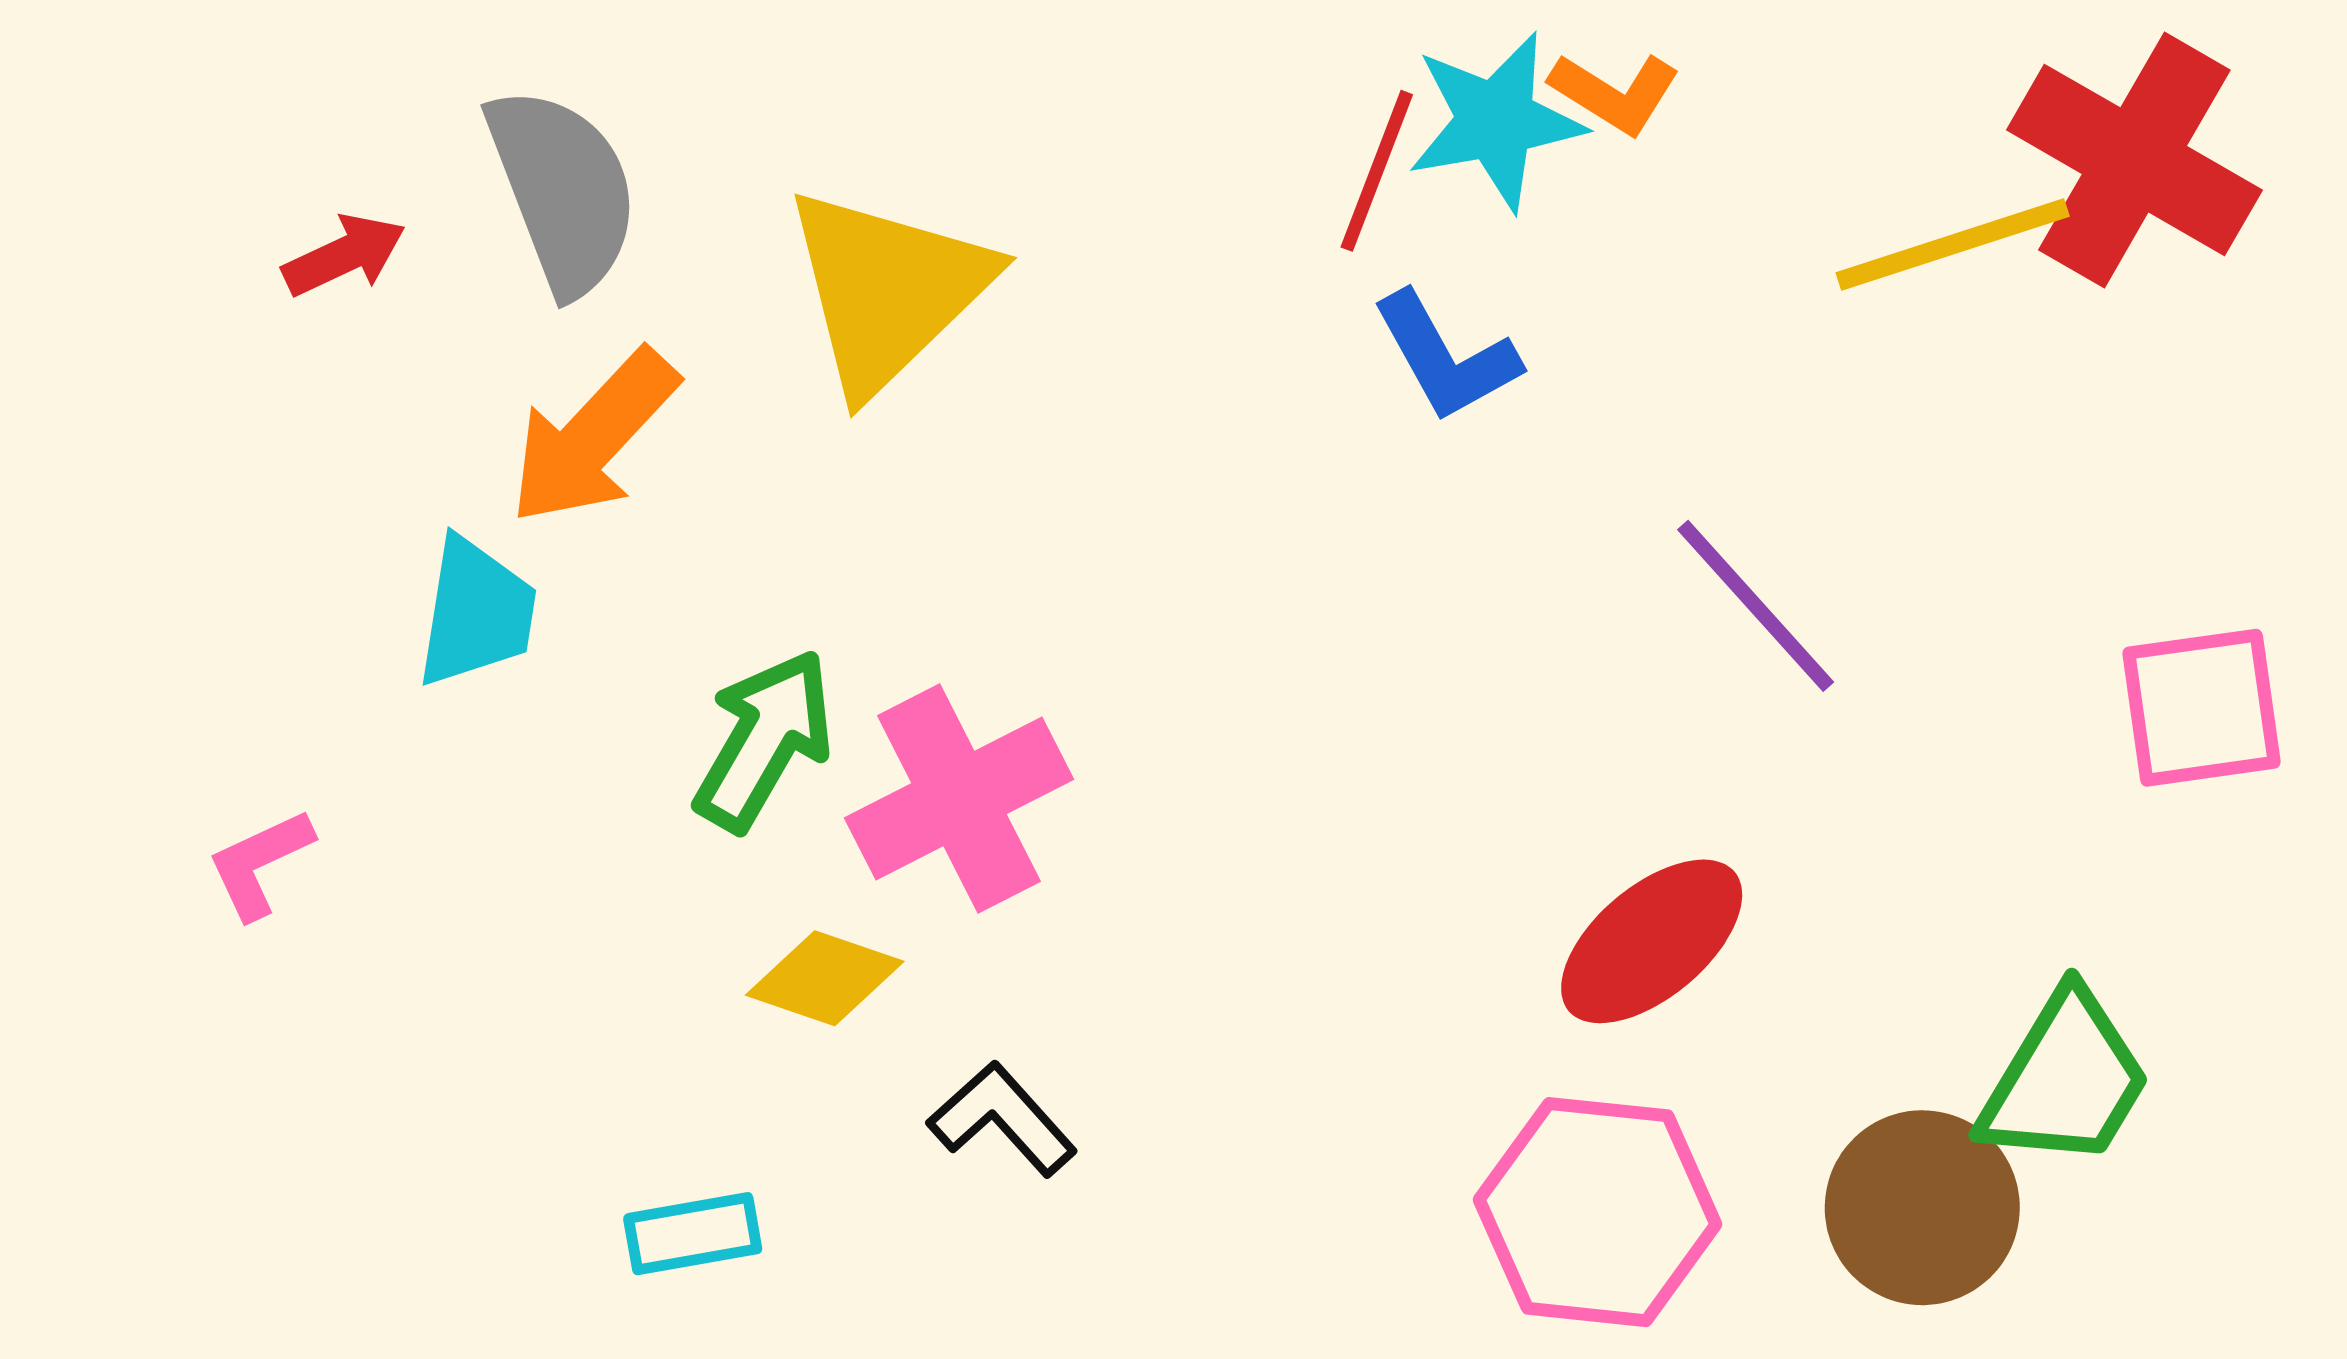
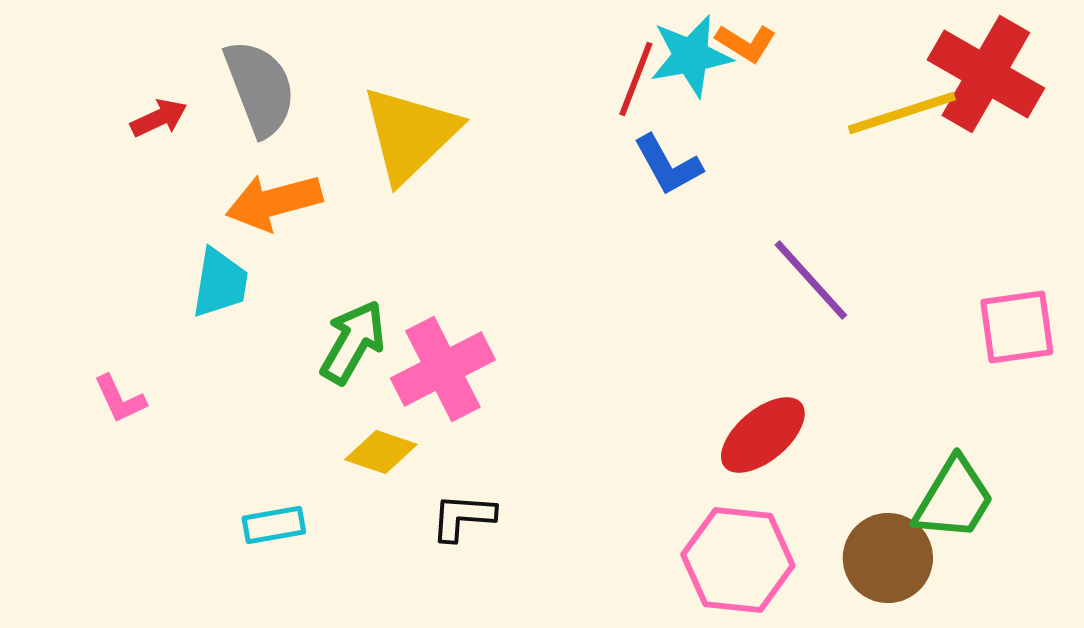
orange arrow: (593, 437) -> (274, 202), turned 32
pink L-shape: (260, 863) -> (120, 399), turned -90
black L-shape: (1002, 1119) -> (463, 517), turned -44
cyan rectangle: (693, 1234) -> (274, 525), moved

